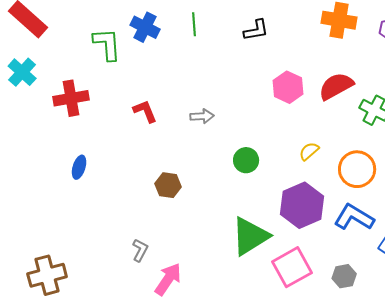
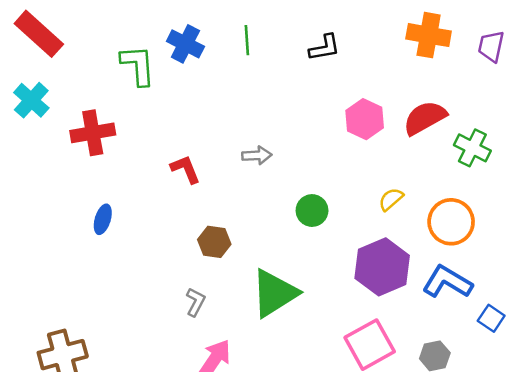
red L-shape: (145, 111) -> (185, 169), moved
green triangle: (250, 236) -> (274, 293), moved
gray L-shape: (140, 250) -> (195, 302), moved

